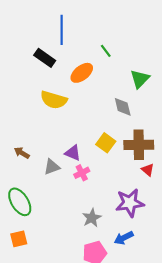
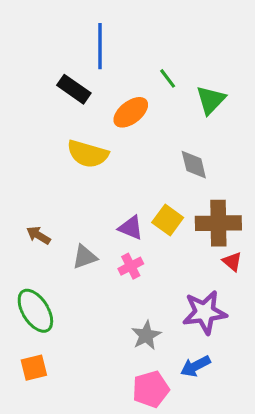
green triangle: (140, 79) -> (211, 100), moved
purple triangle: (73, 153) -> (131, 228), moved

